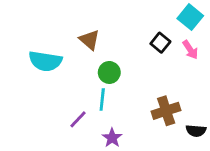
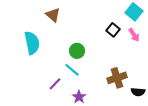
brown triangle: (89, 40) -> (53, 15), moved
cyan semicircle: (45, 61) -> (32, 43), turned -110
cyan line: (102, 99) -> (72, 70), turned -56

